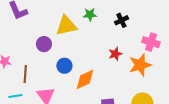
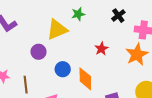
black cross: (121, 20) -> (118, 16), moved
red star: (115, 54) -> (101, 49), moved
orange diamond: (85, 79) -> (85, 79), turned -55

